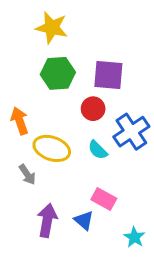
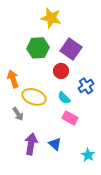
yellow star: (52, 28) -> (51, 18), moved
purple square: (108, 75) -> (71, 49), turned 30
blue cross: (131, 132) -> (86, 86), size x0.7
pink rectangle: (104, 199) -> (70, 118), moved

